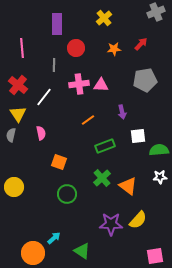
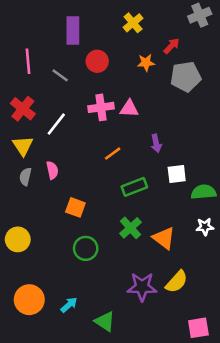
red arrow: (141, 44) -> (172, 46), moved
gray line: (54, 65) -> (60, 75), moved, turned -56
gray pentagon: (145, 80) -> (186, 77), moved
gray semicircle: (11, 135) -> (25, 177), moved
orange circle: (33, 253) -> (29, 300), moved

